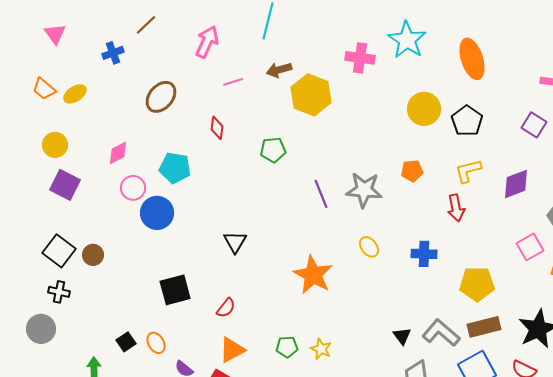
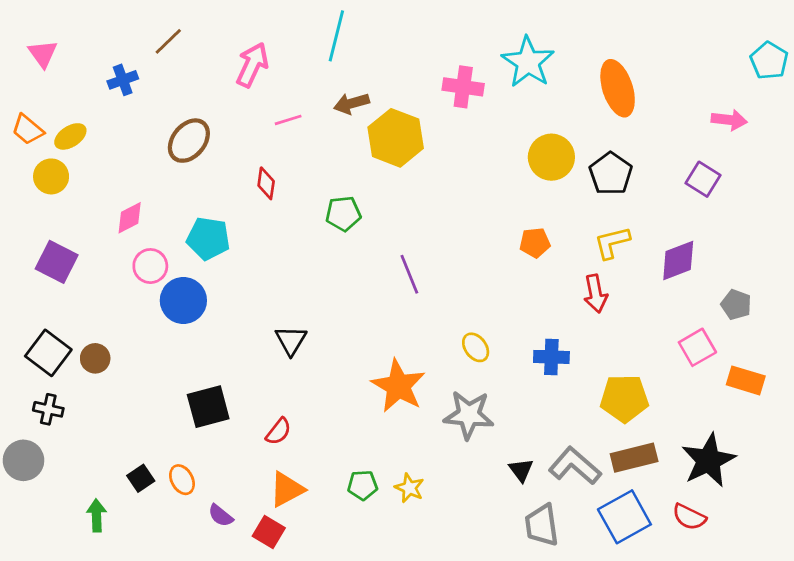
yellow circle: (55, 145) -> (51, 176), moved
gray star: (364, 190) -> (469, 415), moved

